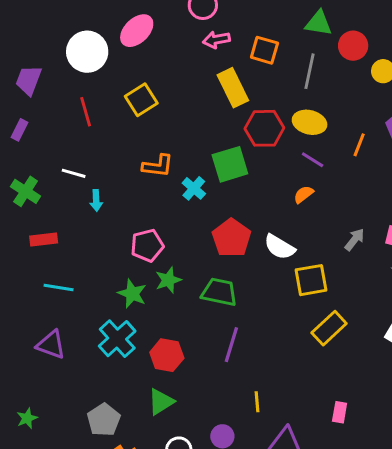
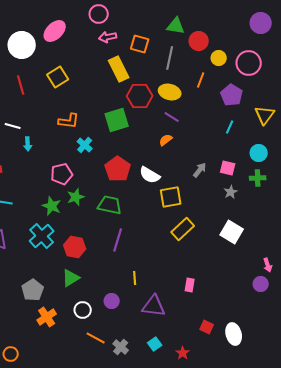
orange line: (359, 145) -> (201, 80), moved
cyan cross: (194, 188) -> (85, 145), moved

